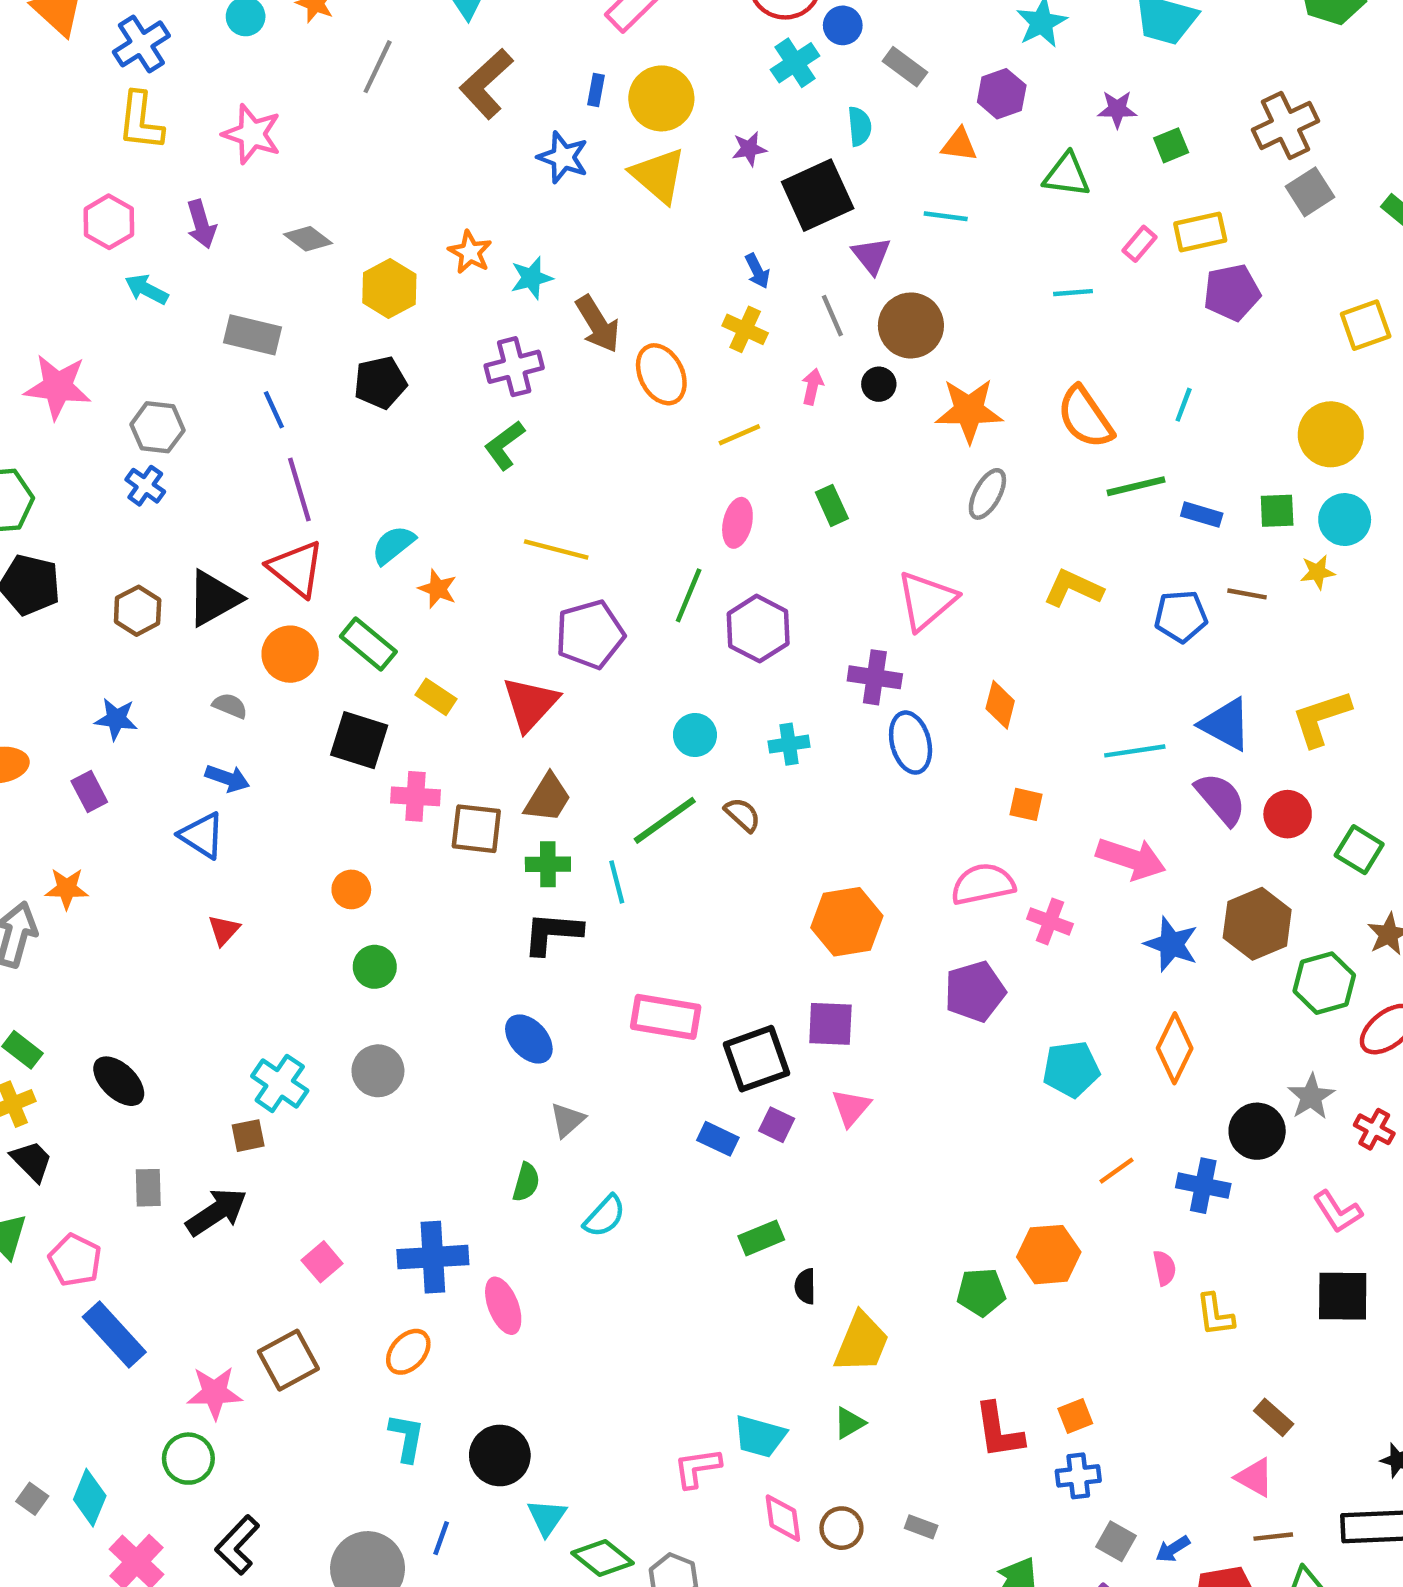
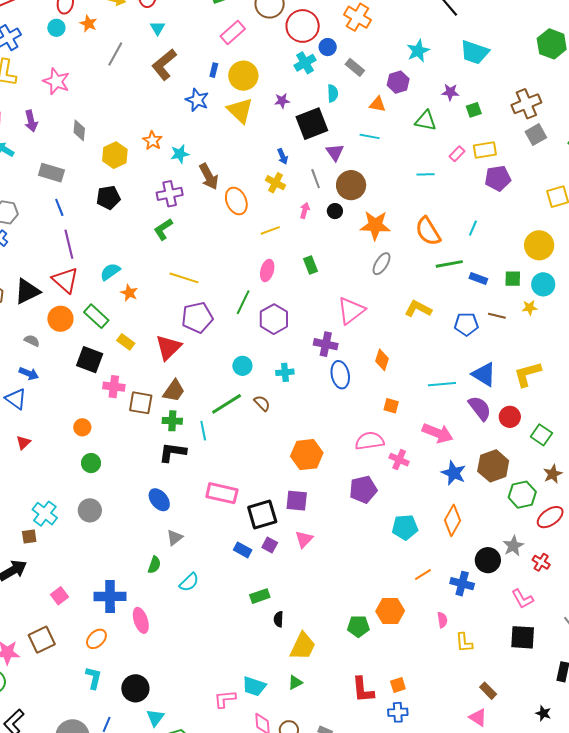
gray diamond: (308, 239) -> (79, 130), turned 55

